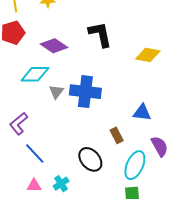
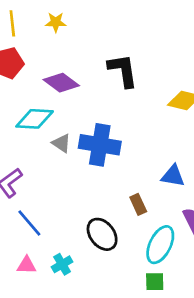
gray triangle: (56, 92) -> (62, 143), turned -35

